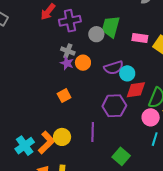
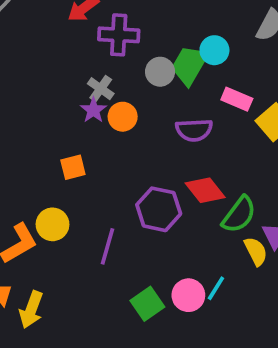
purple semicircle: (114, 68) -> (194, 130), moved
cyan circle: (127, 73) -> (214, 50), moved
red diamond: (136, 90) -> (205, 190), turned 45
pink circle: (151, 117) -> (188, 295), moved
yellow circle: (62, 137) -> (53, 224), moved

